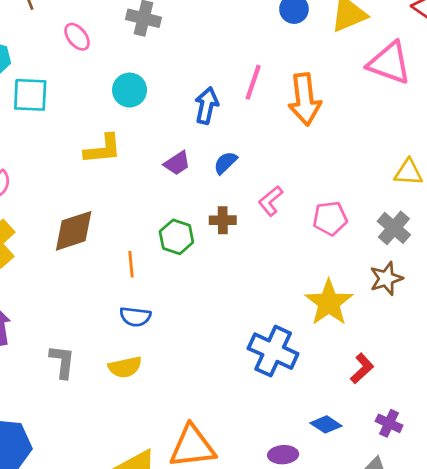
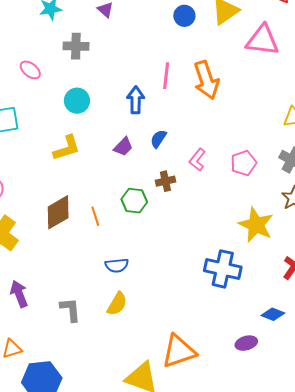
orange line: (131, 264) -> (95, 216), moved
yellow semicircle: (125, 367) -> (117, 304), turned -35

